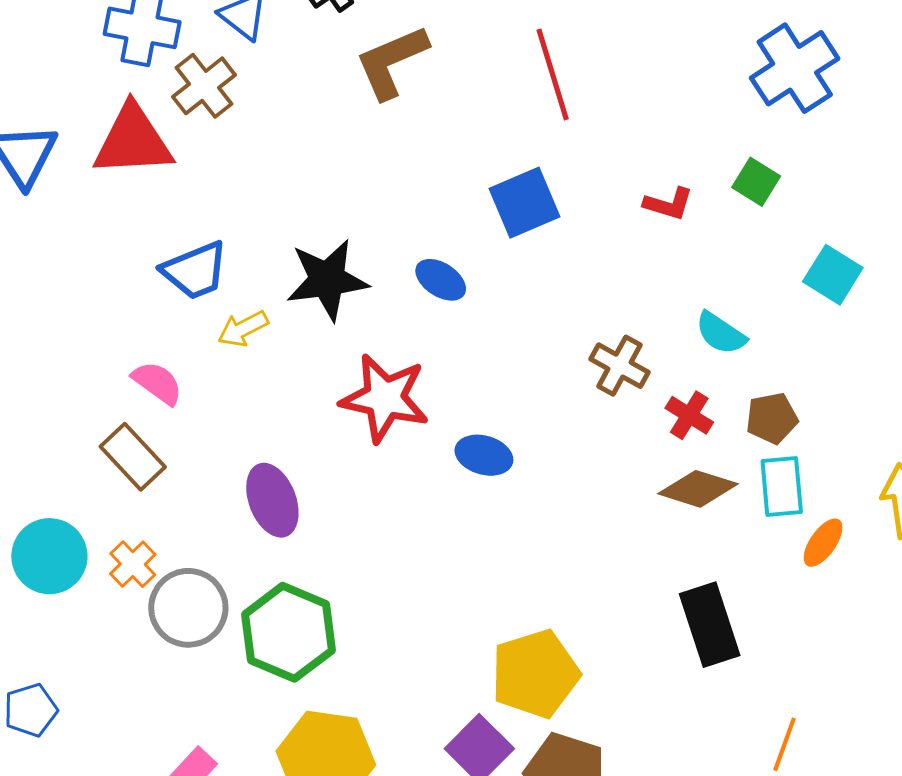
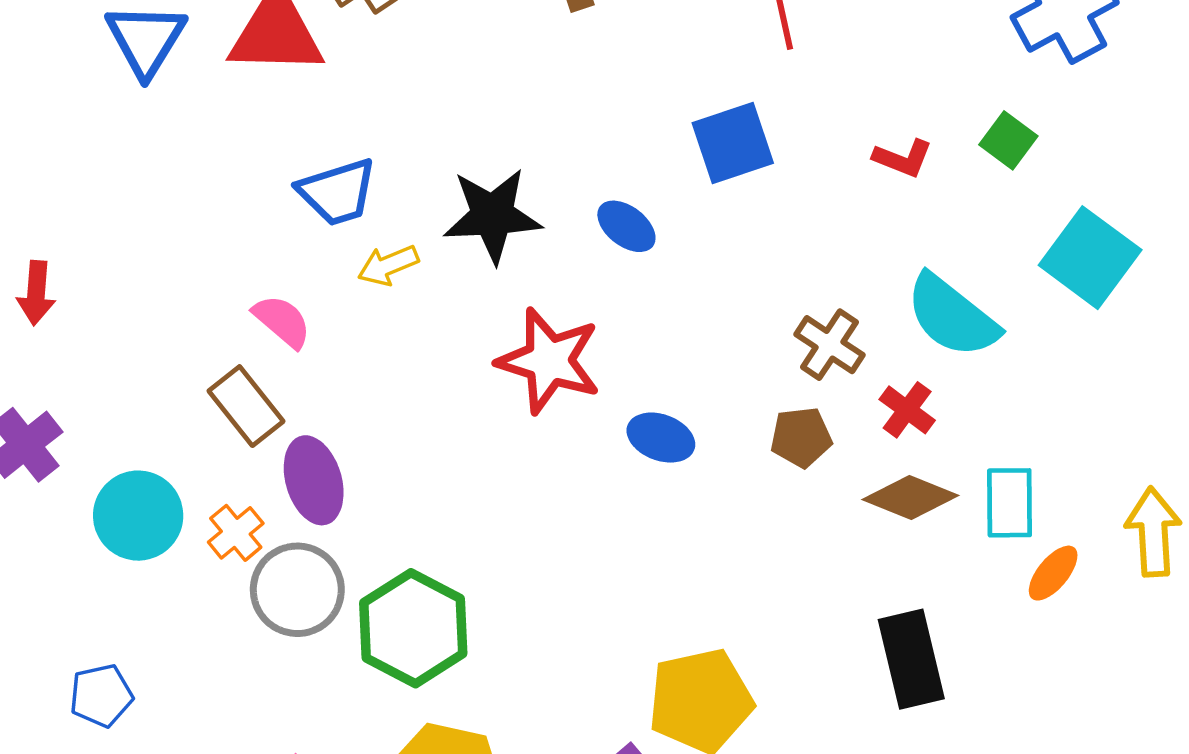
cyan square: (833, 275) -> (1090, 258), size x1.4
cyan semicircle: (721, 333) -> (952, 316), size x1.6
brown pentagon: (772, 418) -> (801, 437), moved
purple ellipse: (272, 500) -> (314, 480), moved

